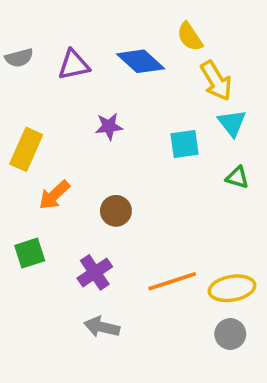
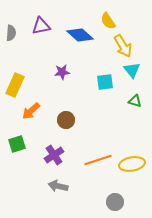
gray semicircle: (19, 58) -> (11, 33), turned -70
purple triangle: (74, 65) -> (41, 26), moved
gray circle: (230, 334) -> (115, 202), moved

